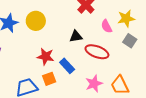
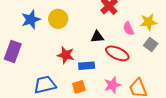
blue rectangle: (67, 66) -> (87, 66), turned -56
orange square: (49, 79) -> (79, 87), moved

